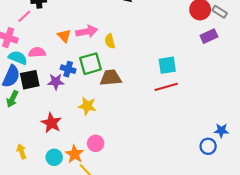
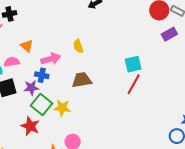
pink arrow: (87, 31) -> (51, 59), moved
orange triangle: (64, 36) -> (27, 46), moved
green square: (90, 64) -> (42, 104), moved, turned -30
red line: (166, 87) -> (134, 84), turned -40

